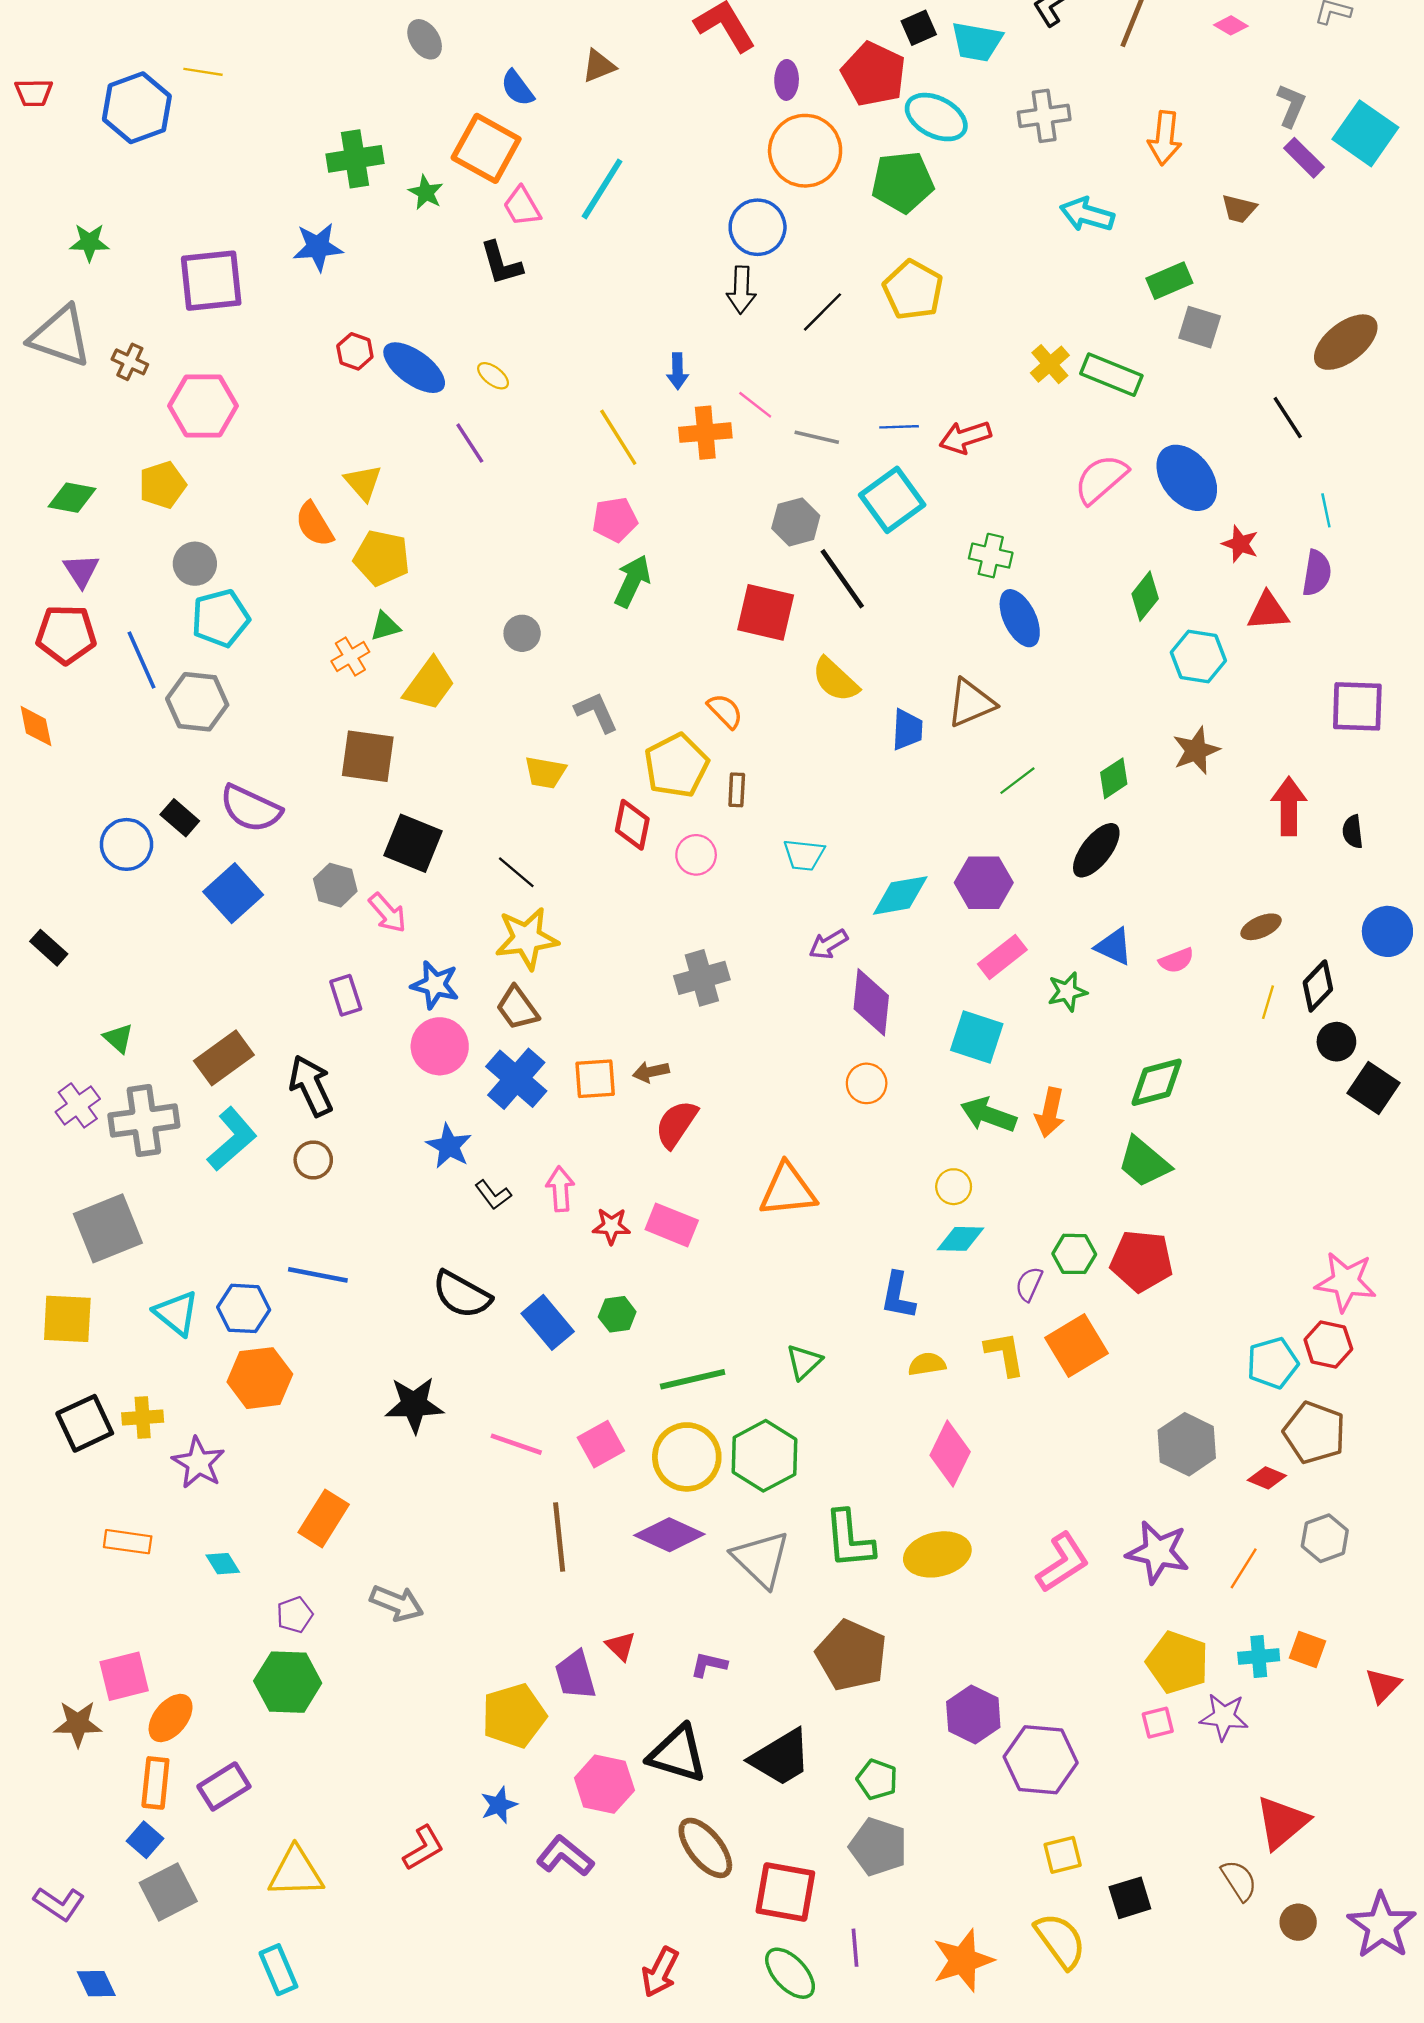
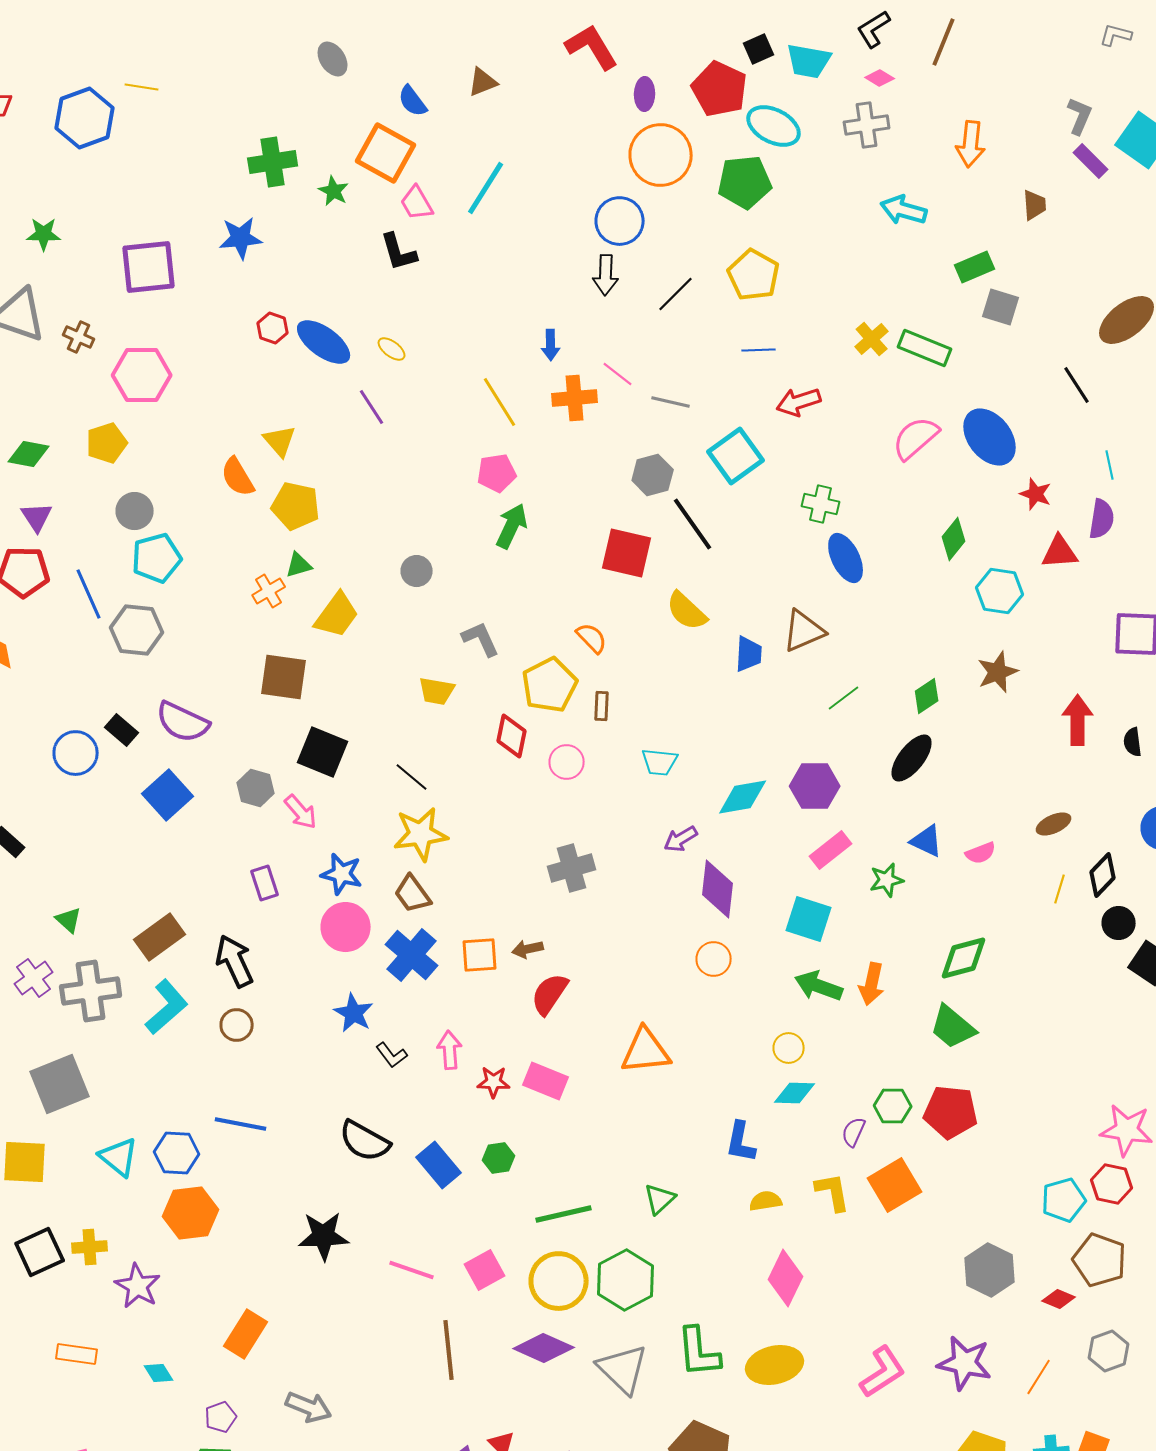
pink diamond: (1231, 25) -> (880, 78), moved
brown trapezoid: (1239, 209) -> (1035, 205), turned -108
blue line: (899, 427) -> (759, 350), moved

